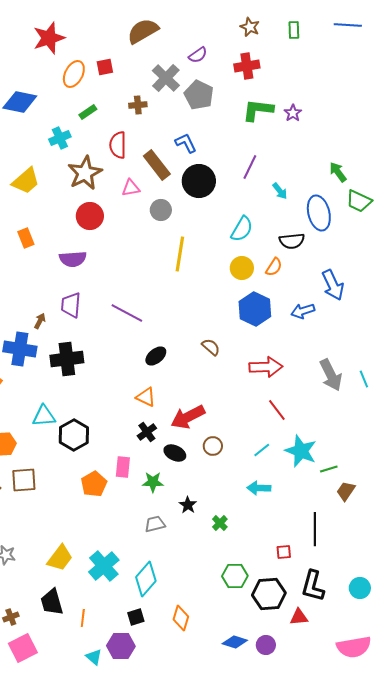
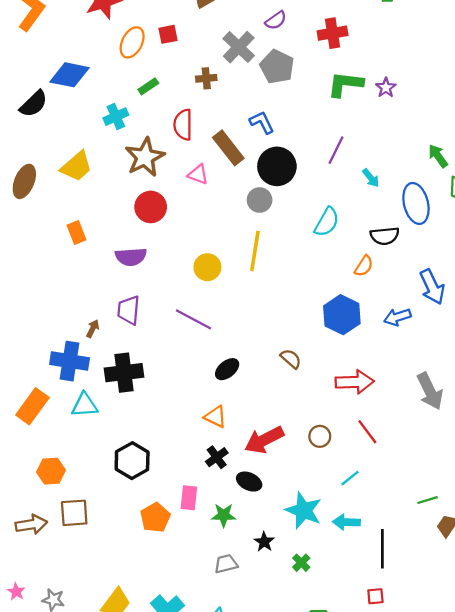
pink triangle: (131, 188) -> (198, 174), turned 30
gray circle: (161, 210) -> (260, 200), moved
yellow circle: (242, 268) -> (207, 267), moved
cyan triangle: (44, 416) -> (85, 405), moved
brown circle: (213, 446) -> (320, 436), moved
cyan star: (301, 451) -> (304, 511), moved
black line: (315, 529) -> (382, 549), moved

